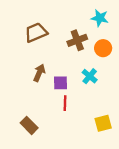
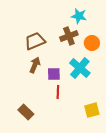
cyan star: (100, 18) -> (79, 16), moved
brown trapezoid: (36, 32) -> (35, 41), moved
cyan cross: (90, 76) -> (80, 68), size x1.5

